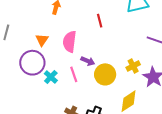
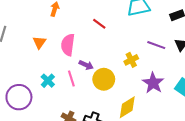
red line: (100, 21) -> (99, 24), turned -40
purple circle: (32, 63) -> (19, 97), moved
yellow cross: (133, 66) -> (131, 60), moved

